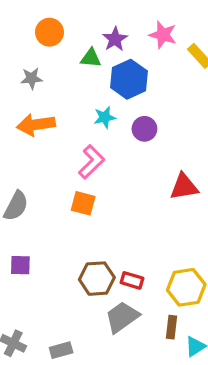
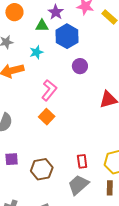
cyan star: (105, 117) -> (36, 52), moved
orange square: (83, 203) -> (47, 117), turned 35
brown hexagon: (97, 279) -> (42, 169), moved
red rectangle: (132, 280) -> (82, 161), turned 72

